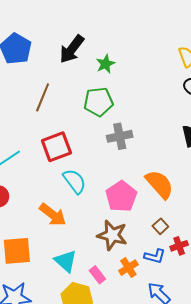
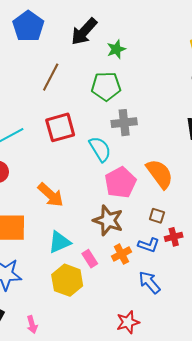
cyan semicircle: (75, 181) -> (100, 149), moved
brown square: (160, 226) -> (157, 216), turned -35
cyan triangle: (66, 261) -> (59, 242), turned 50

